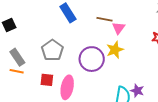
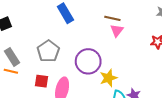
brown line: (104, 19) -> (112, 18), moved
yellow star: (115, 50) -> (108, 78), moved

